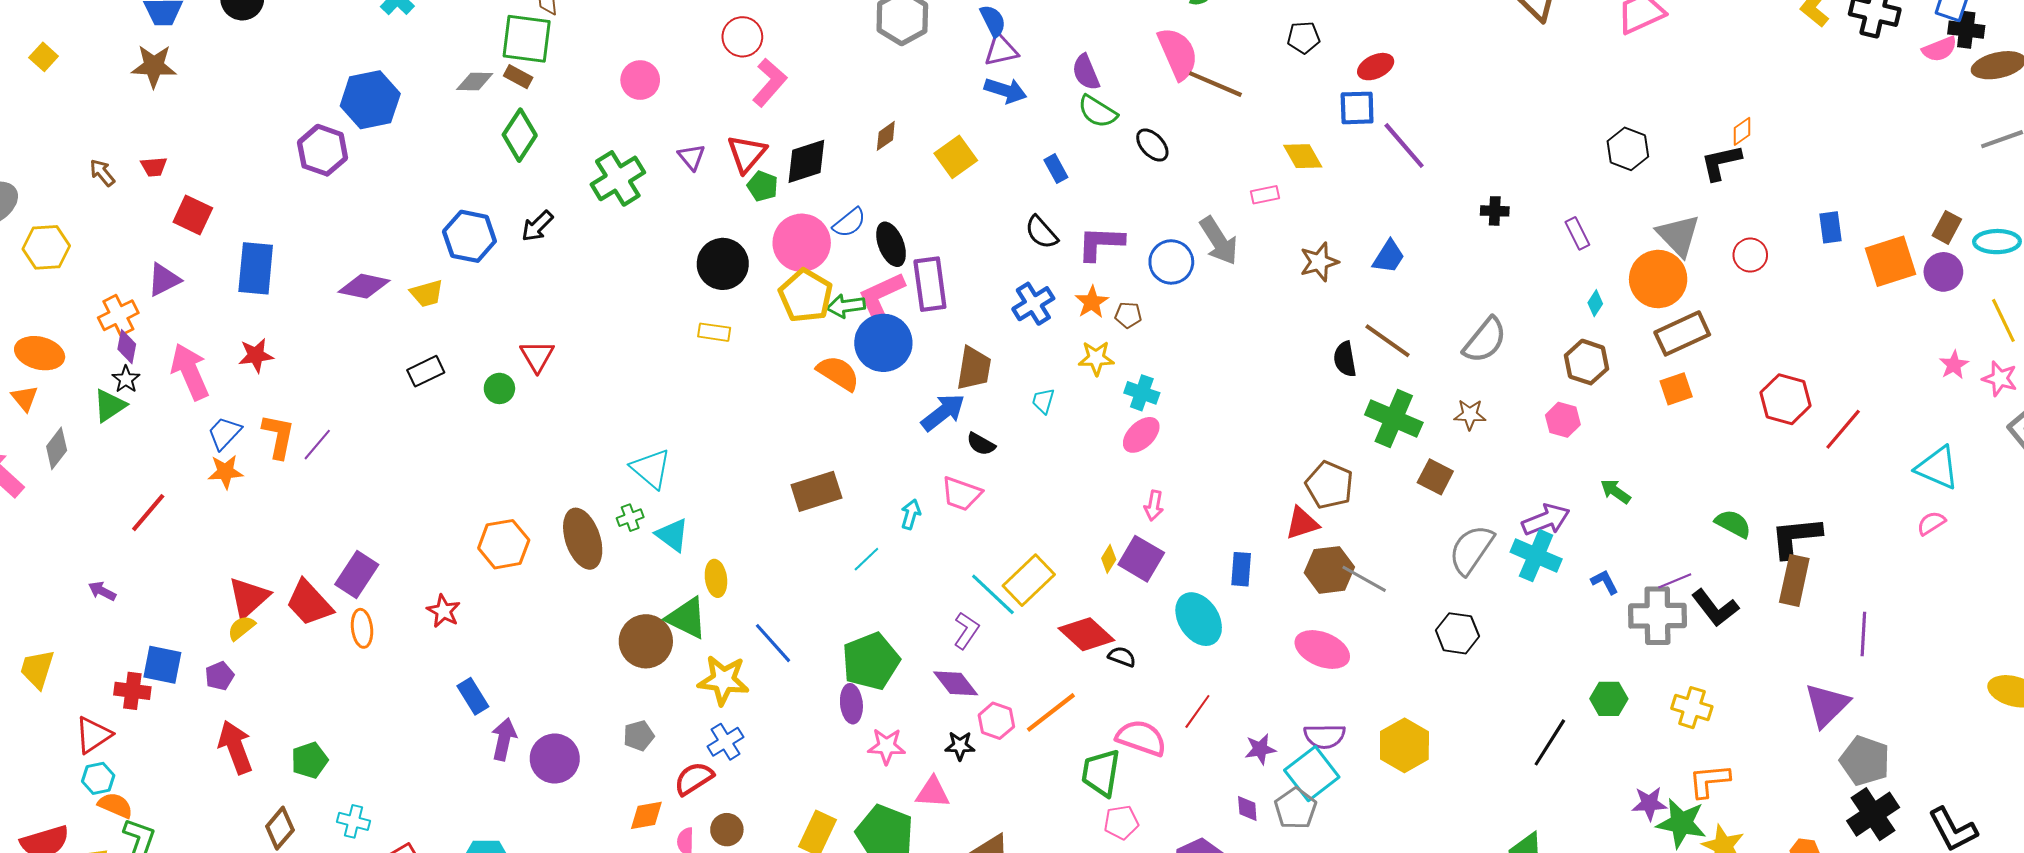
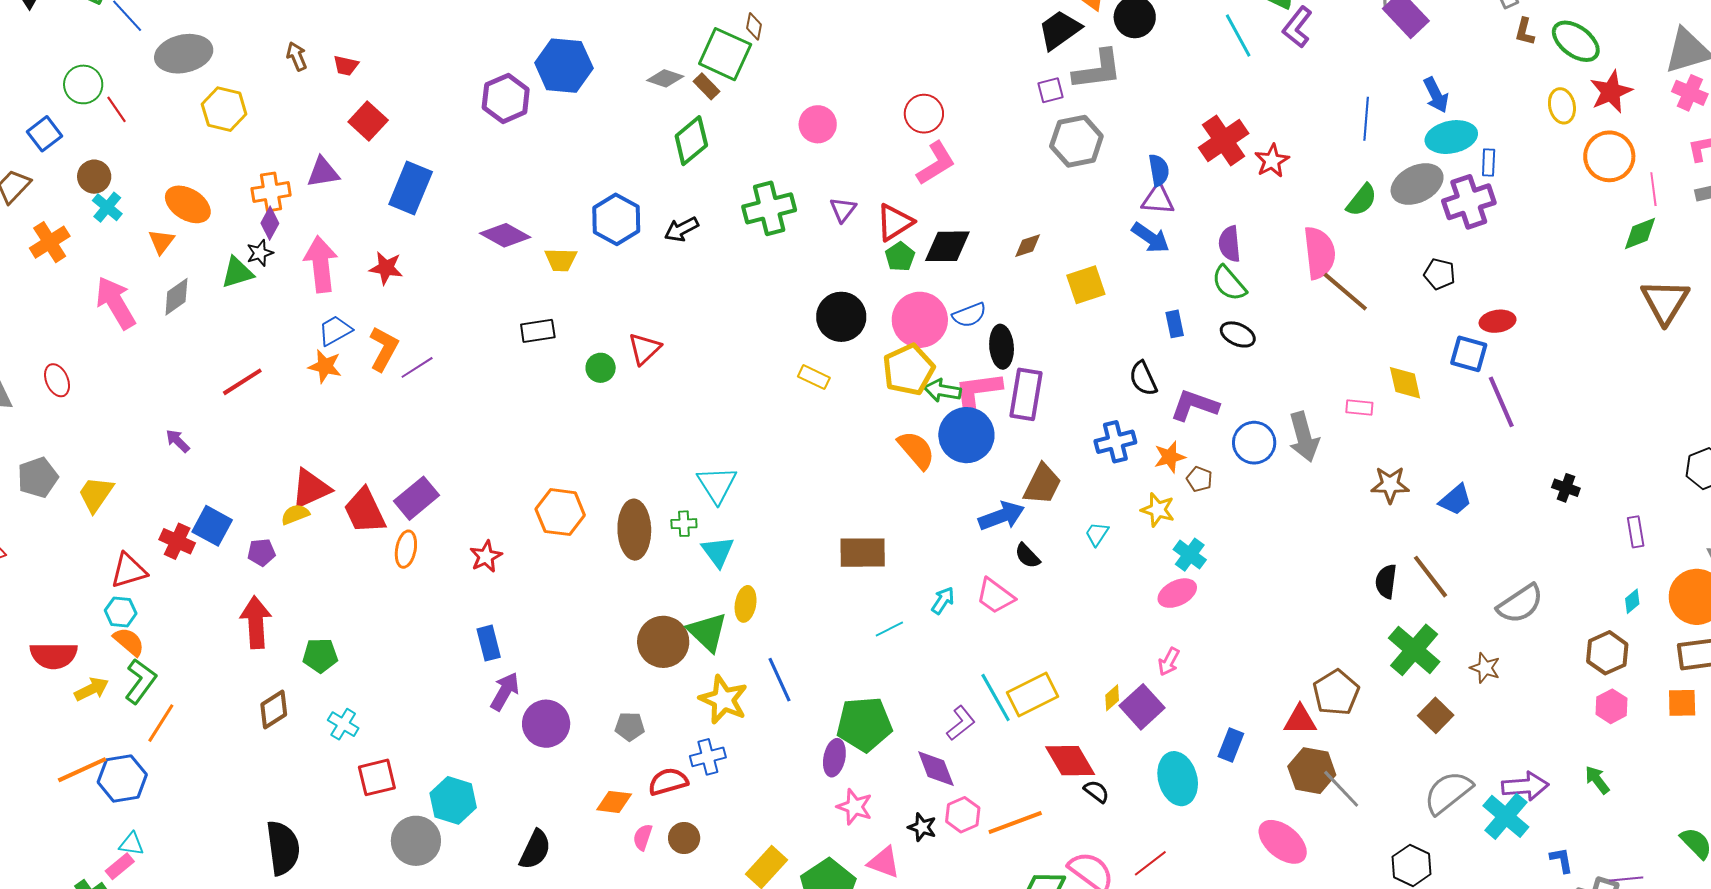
black ellipse: (1152, 145) -> (1238, 334), moved, turned -40
pink hexagon: (1563, 420) -> (1612, 706), moved

